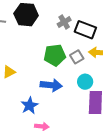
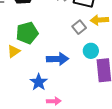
green pentagon: (55, 55) -> (27, 33), moved

